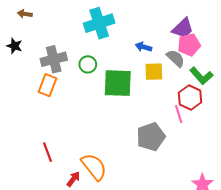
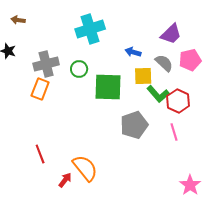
pink pentagon: (189, 45) -> (190, 60), moved
green L-shape: (201, 76) -> (158, 94), moved
pink line: (179, 114) -> (174, 132), moved
gray pentagon: (151, 137) -> (134, 125), moved

